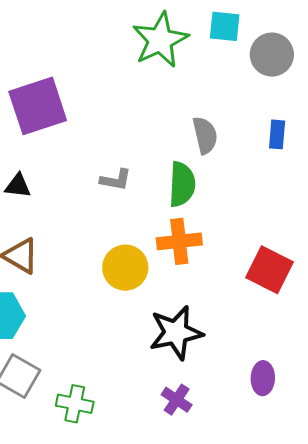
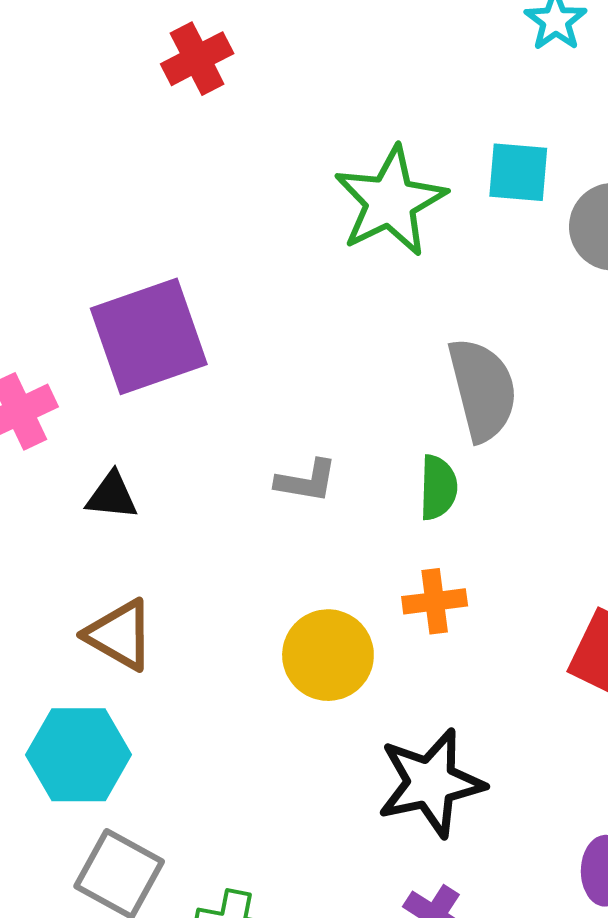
gray semicircle: (205, 135) -> (482, 389), size x1.4
green semicircle: (182, 184) -> (438, 488), size x0.7
orange cross: (179, 241) -> (435, 601), size x0.7

